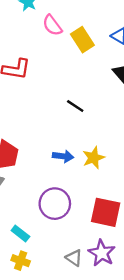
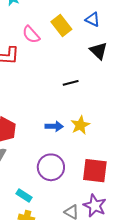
pink semicircle: (52, 25) -> (31, 35), moved
black line: (75, 106) -> (71, 83), moved, turned -42

